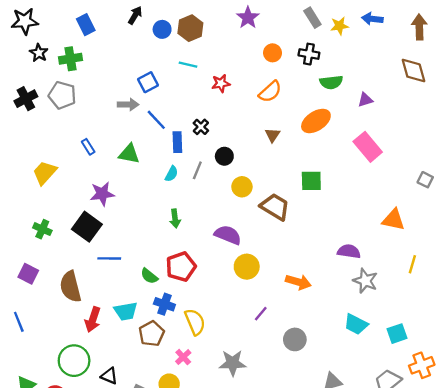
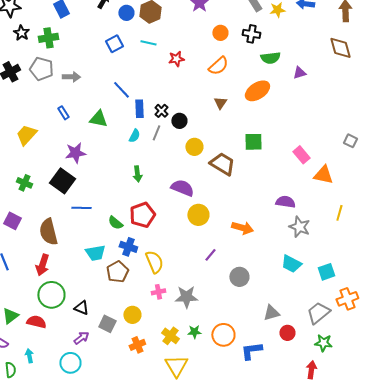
blue square: (148, 82) -> (114, 44), moved
gray arrow: (128, 105) -> (71, 77), moved
black cross: (201, 127) -> (161, 111), moved
pink rectangle: (368, 147) -> (301, 155), moved, size x0.7
red arrow: (93, 319) -> (42, 265), moved
pink cross: (183, 357) -> (158, 292), moved, turned 32

